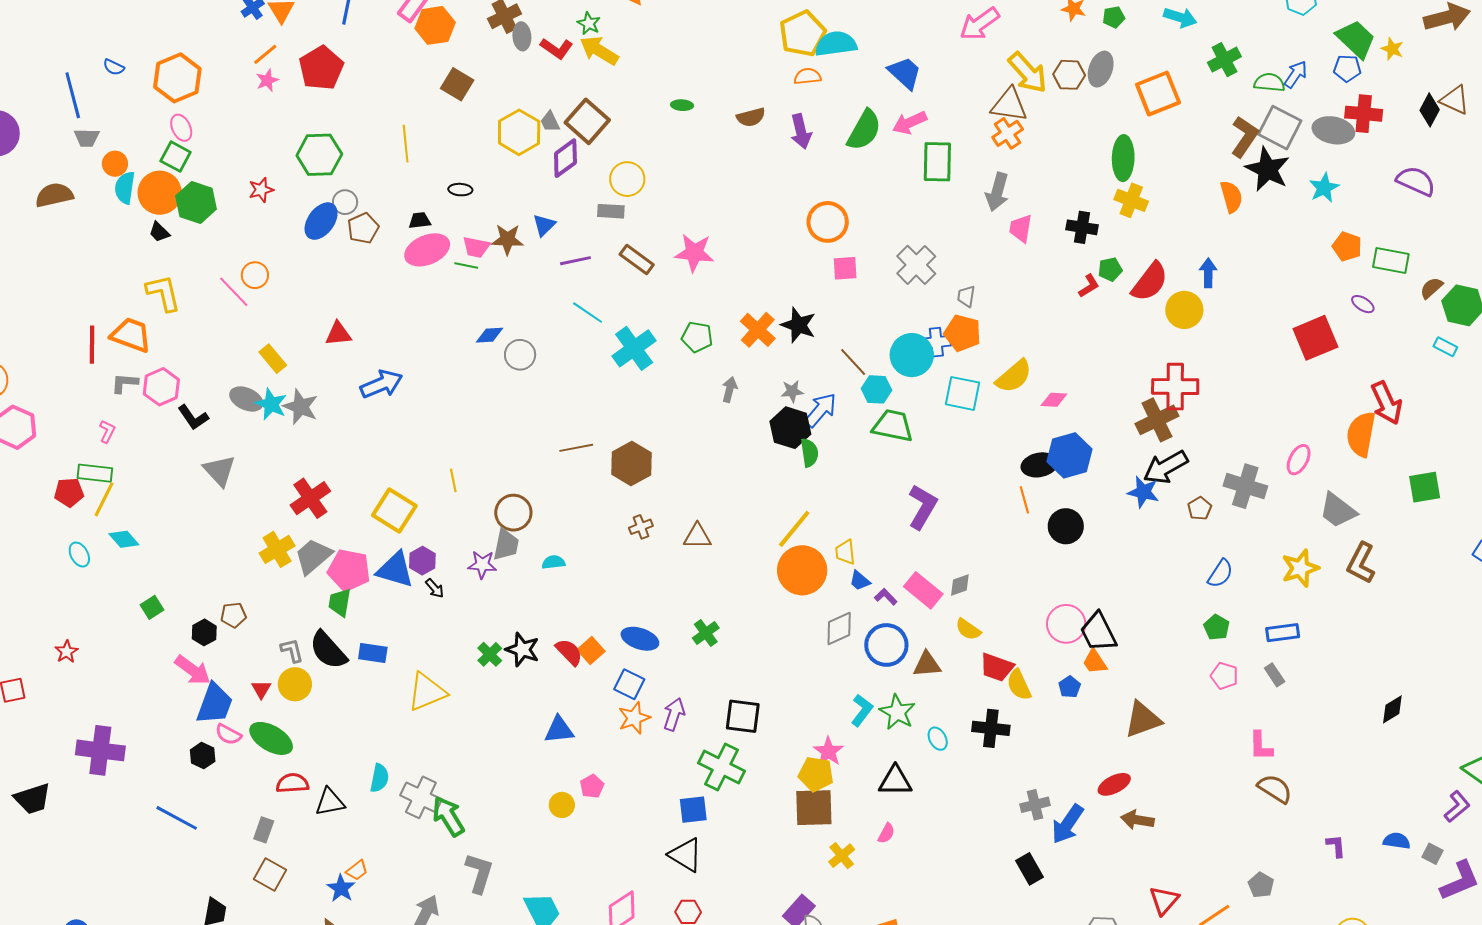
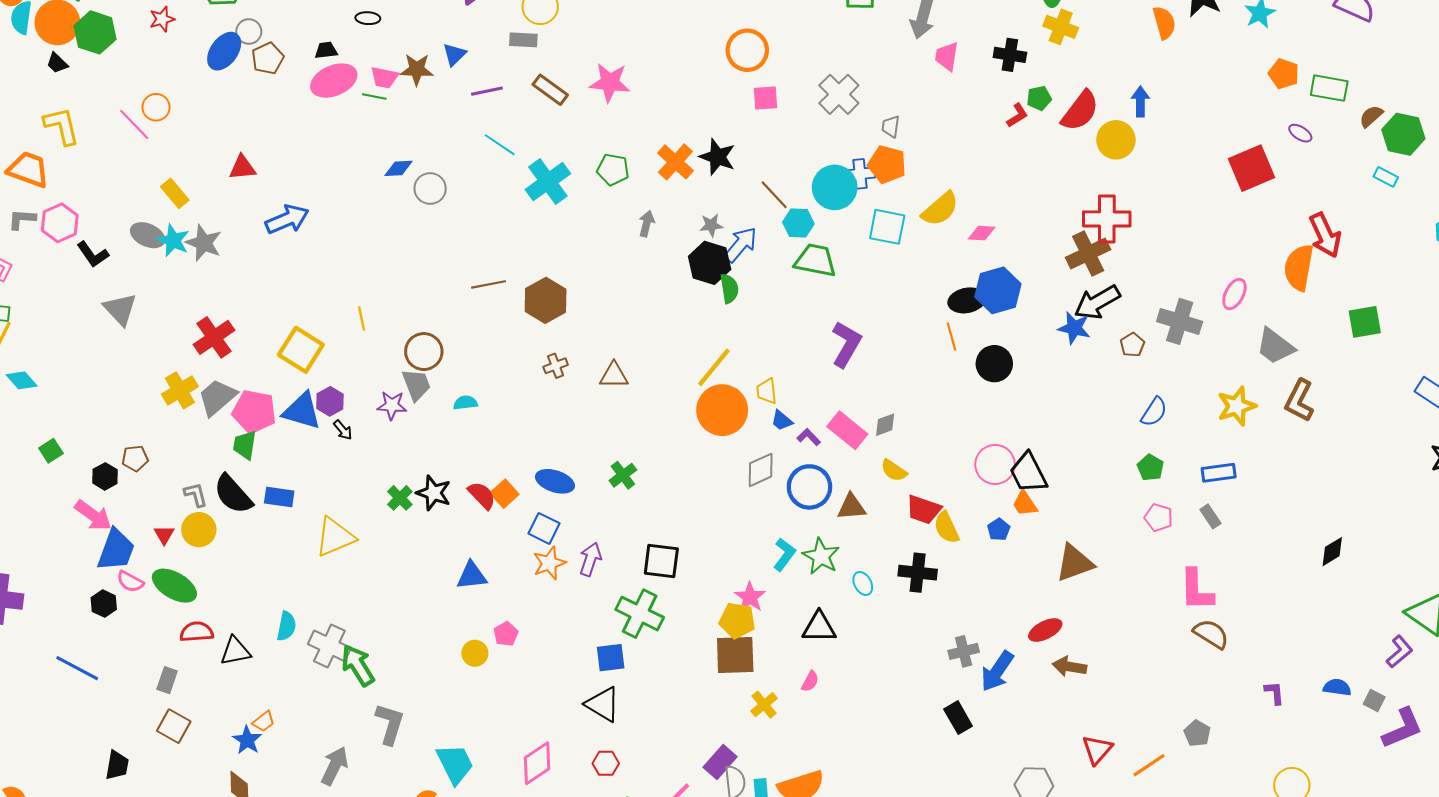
gray trapezoid: (506, 545) -> (416, 385), turned -32
pink L-shape: (1261, 746) -> (1196, 590), size x1.4

